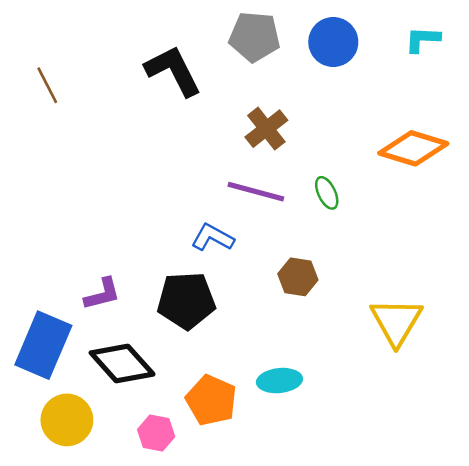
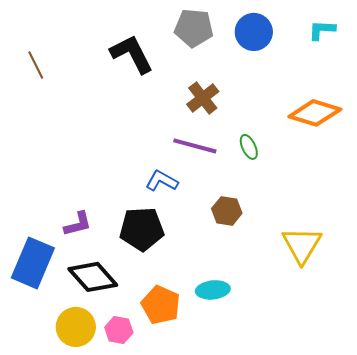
yellow circle: (67, 420) -> (76, 327), moved

